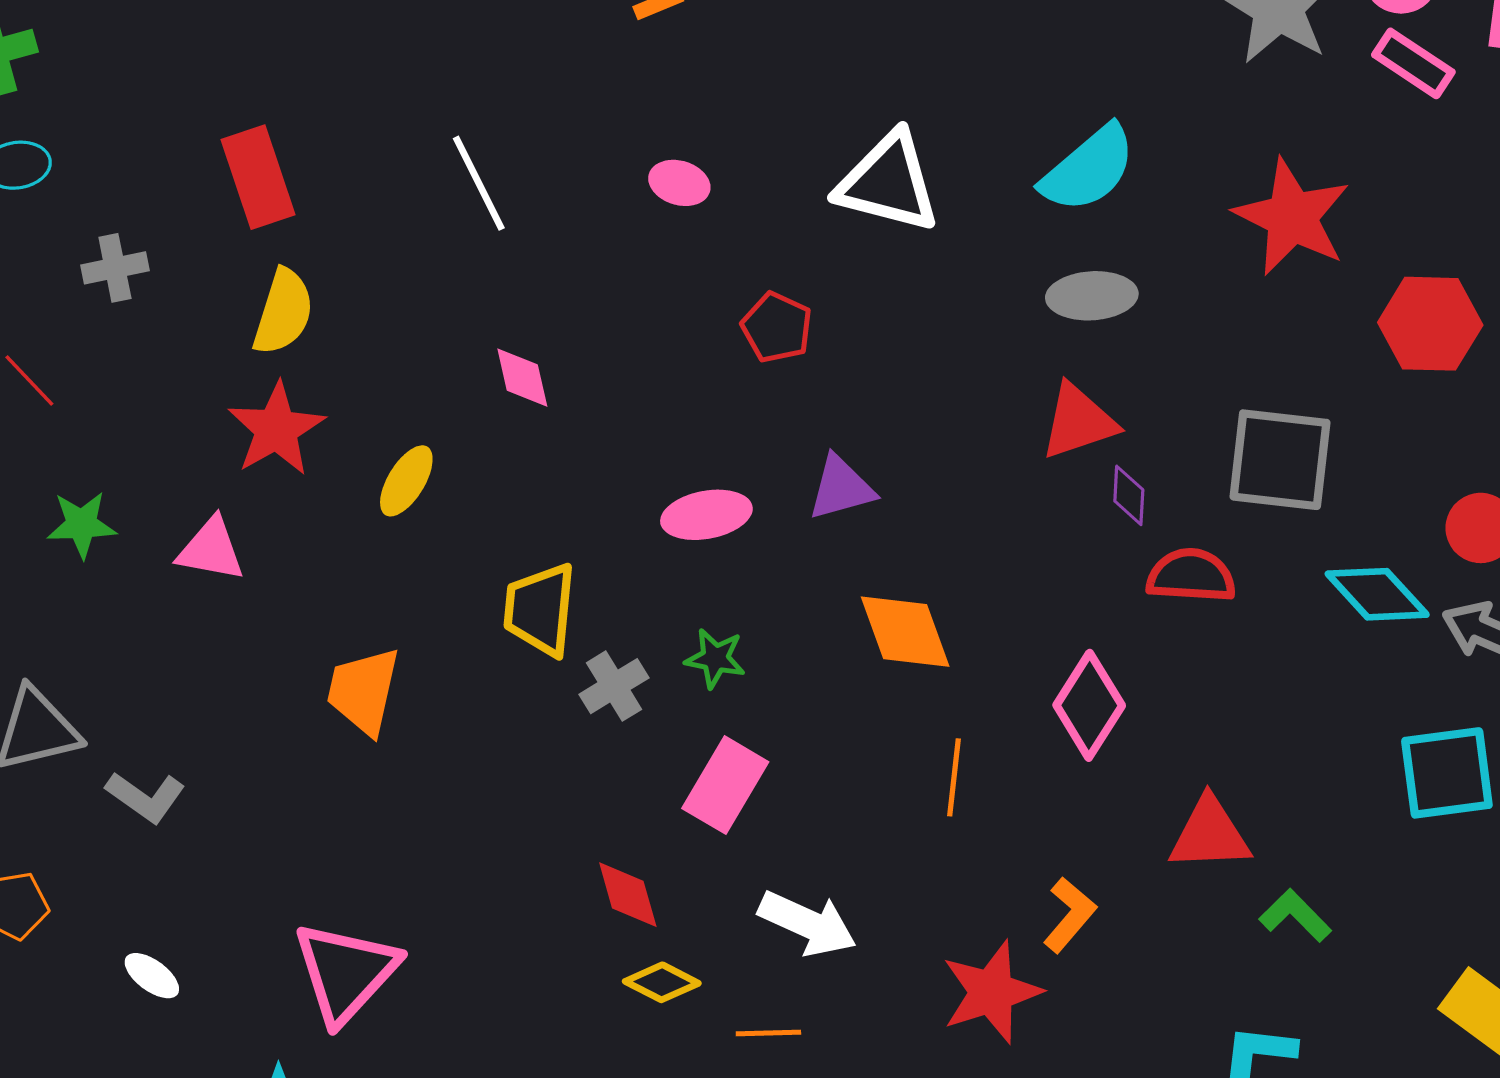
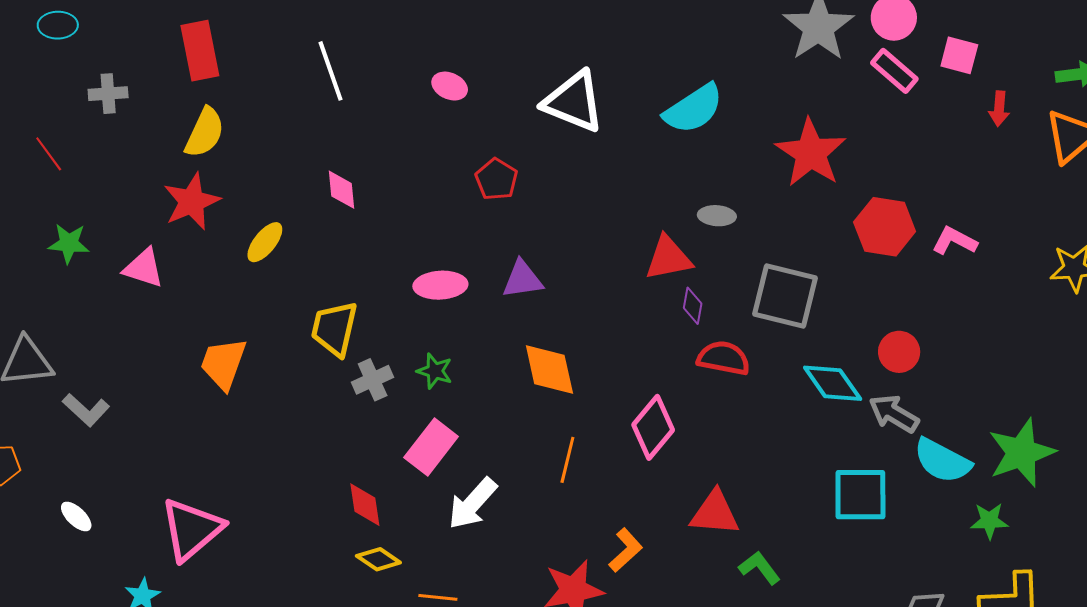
gray ellipse: (1092, 296) -> (717, 216), moved, size x0.7
white arrow: (807, 923) -> (473, 503), moved, turned 100

